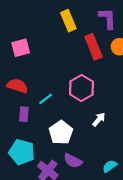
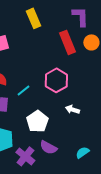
yellow rectangle: (68, 21) -> (33, 18), moved
white arrow: (99, 119) -> (72, 109), turned -112

